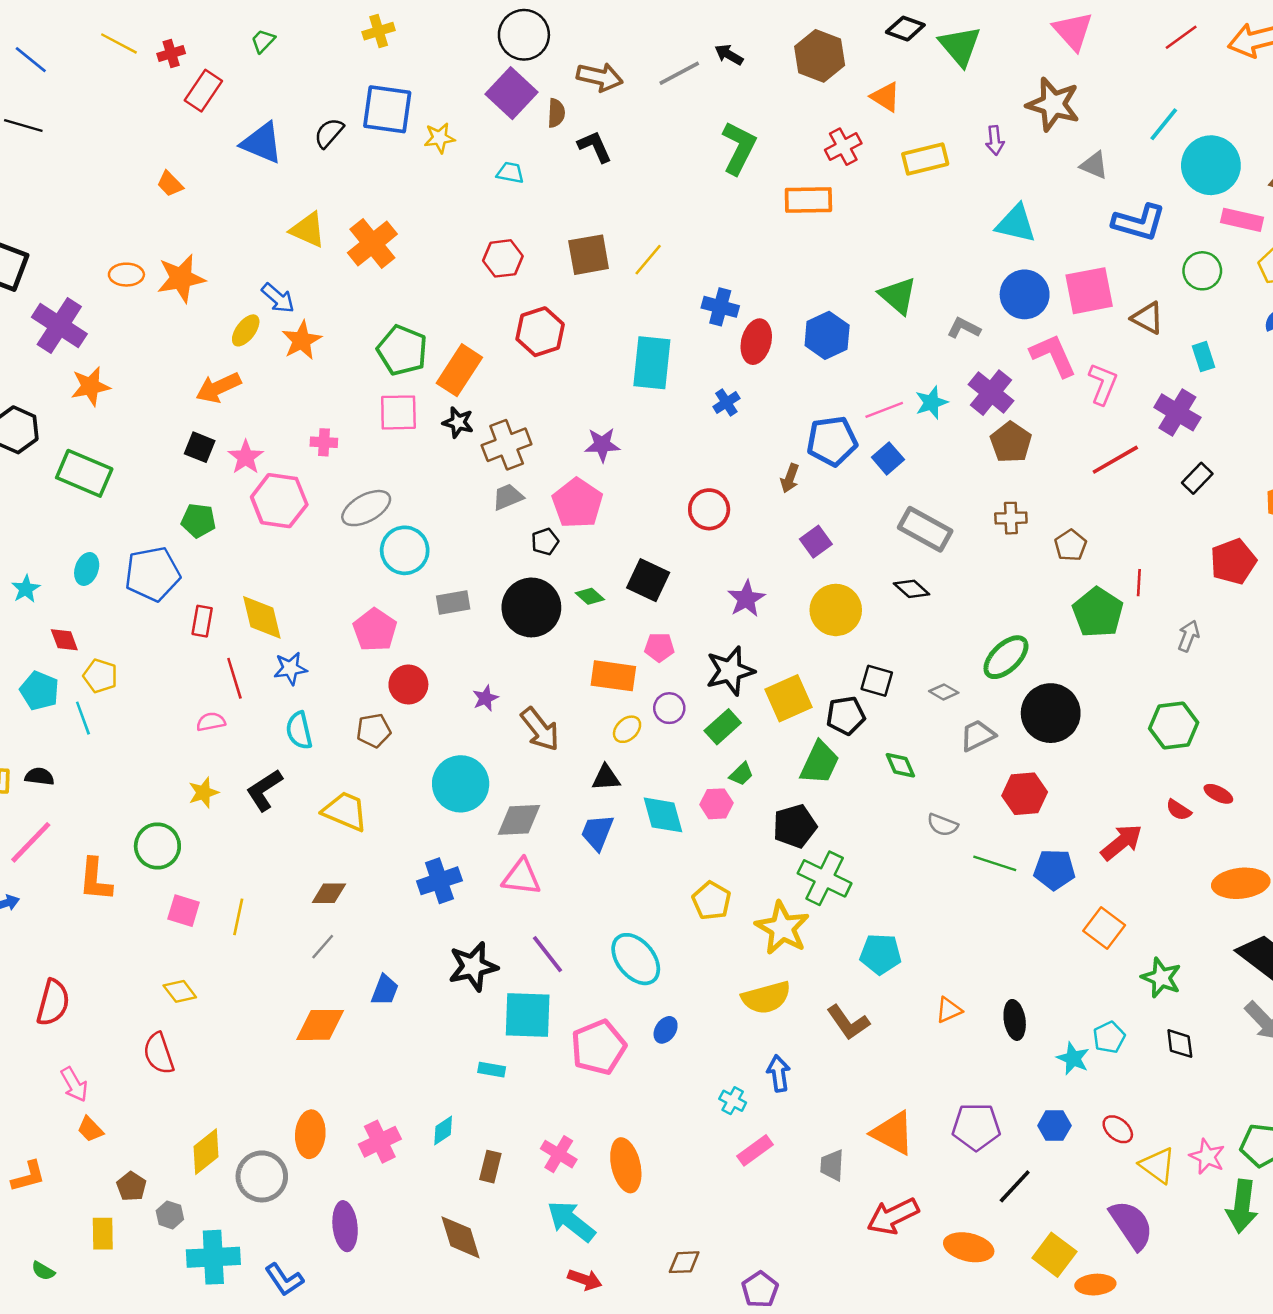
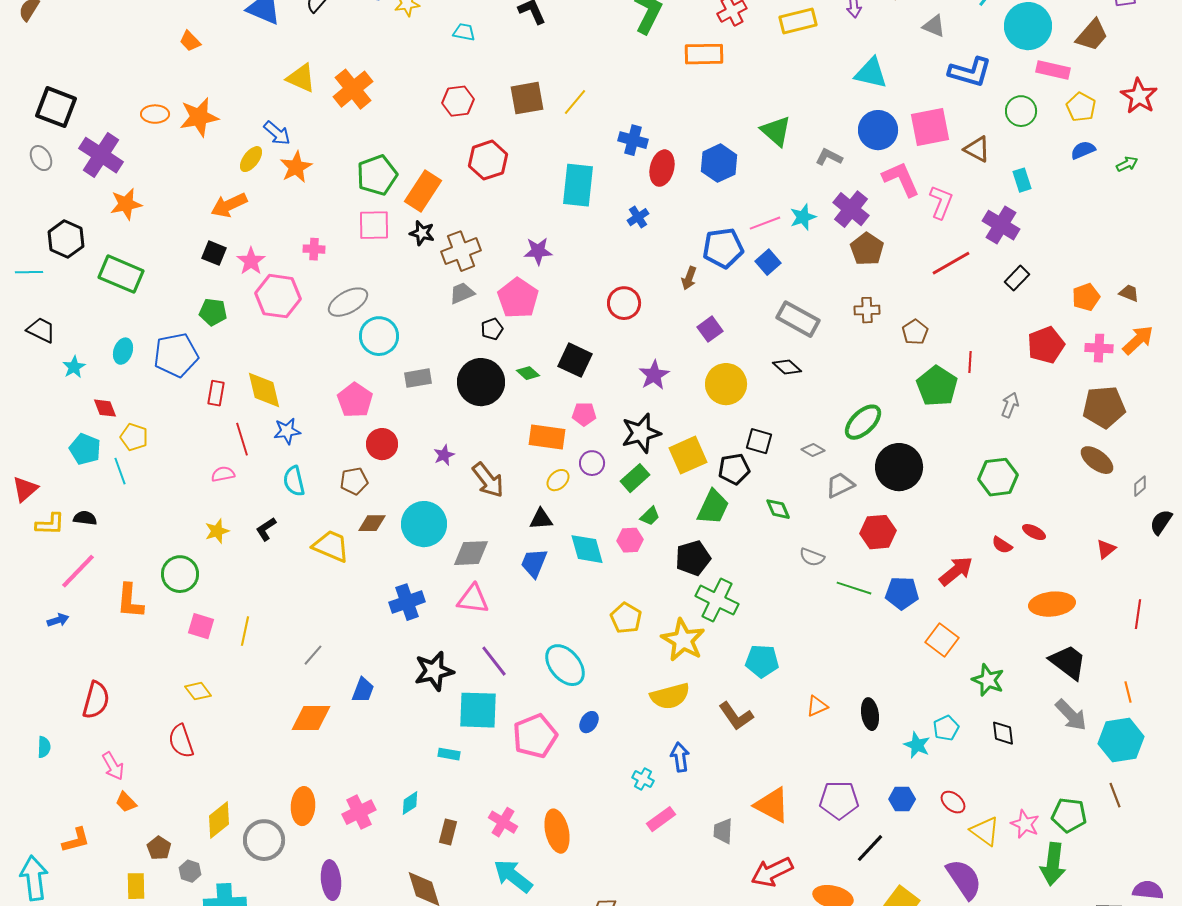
green pentagon: (402, 350) -> (377, 175), turned 30
black L-shape: (264, 790) -> (266, 529), size x0.7
brown diamond: (329, 893) -> (372, 523), moved

